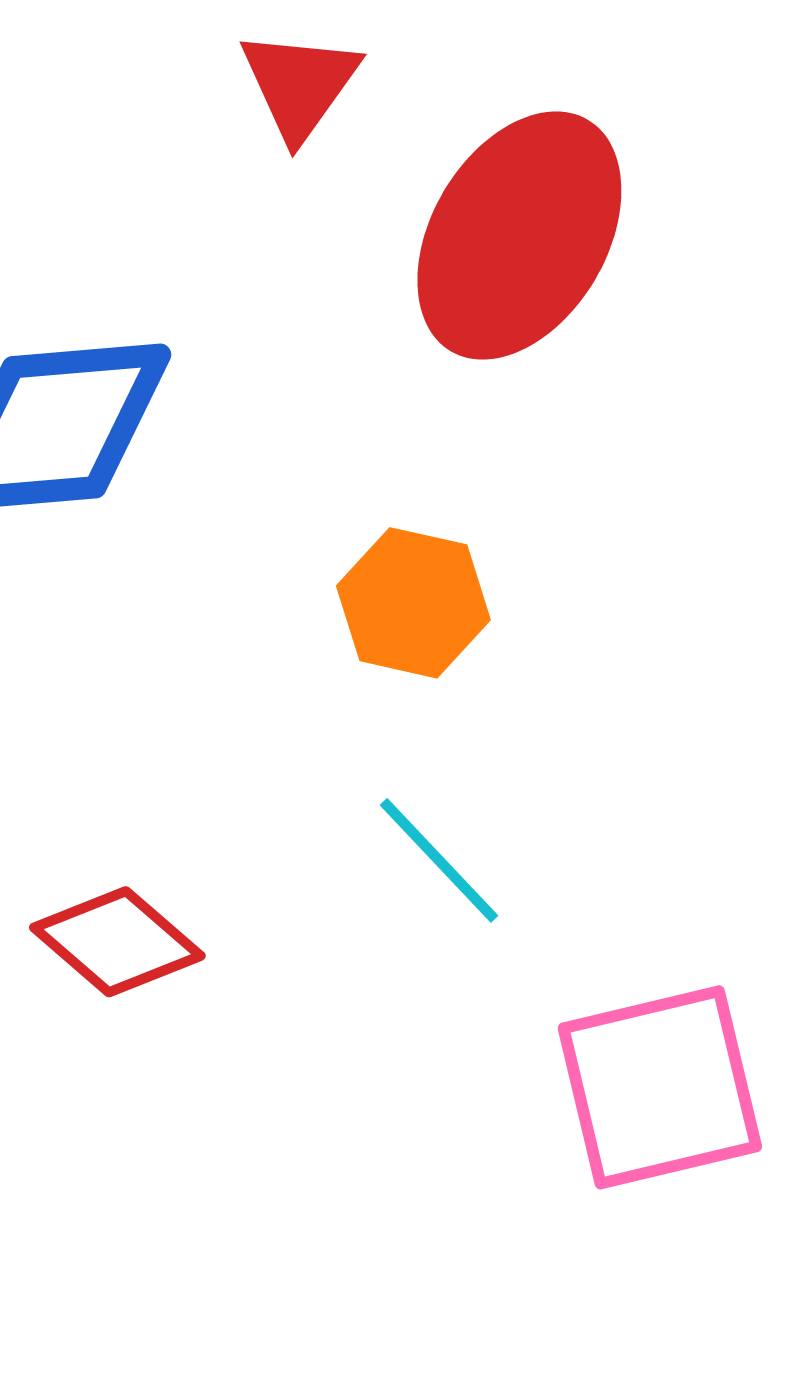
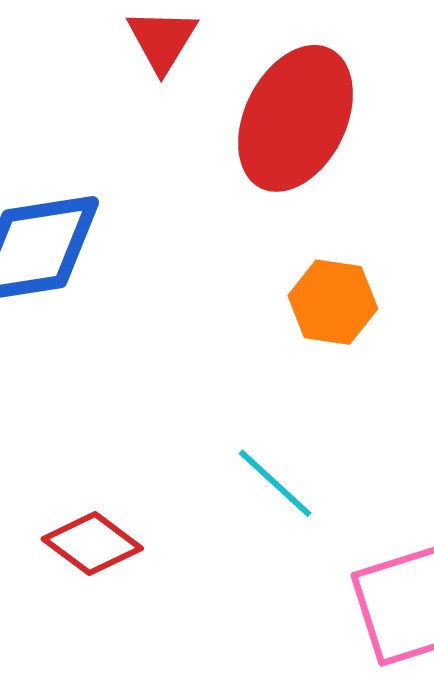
orange hexagon: (413, 603) -> (333, 302), moved

